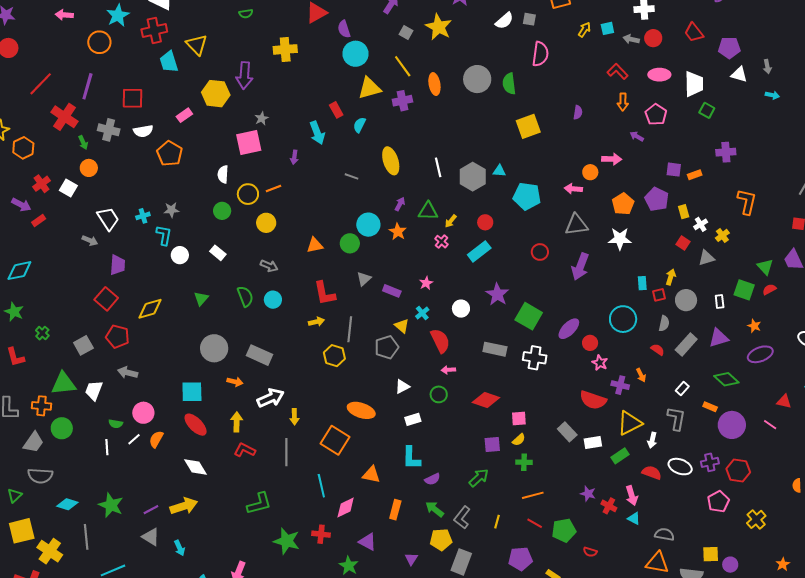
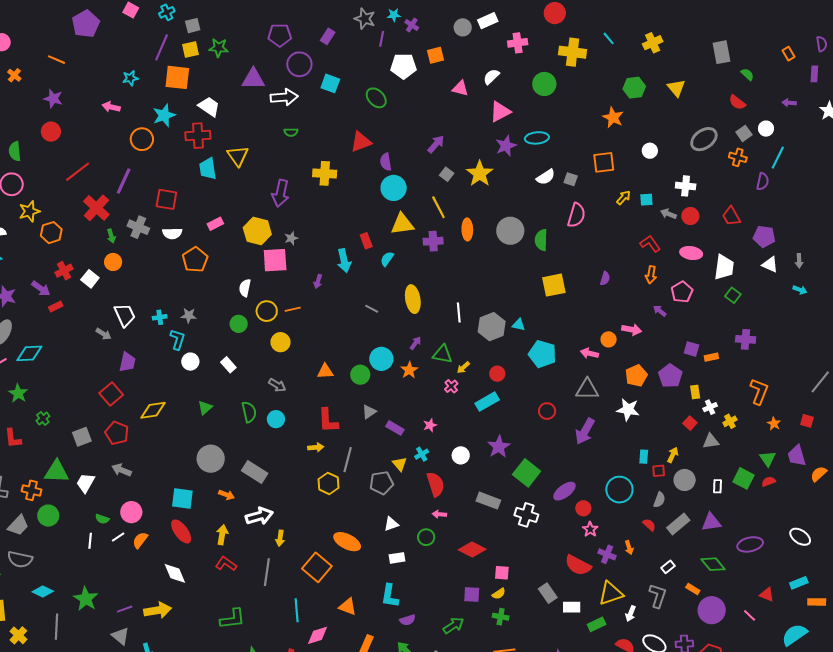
yellow hexagon: (216, 94) -> (257, 231), moved
orange star: (754, 326) -> (774, 424), moved
yellow cross: (50, 551) -> (18, 635), size x0.7

